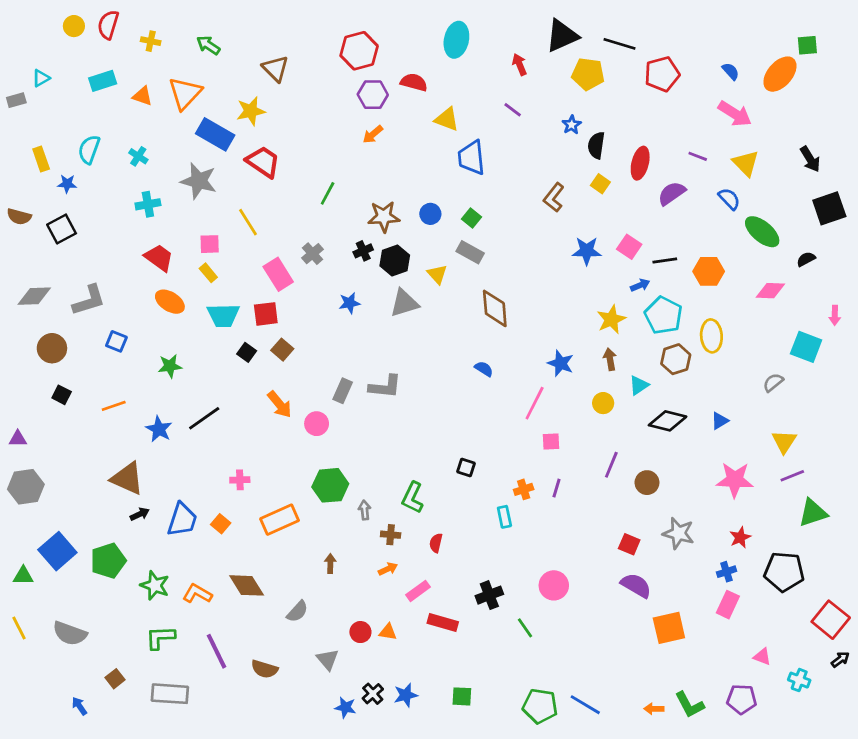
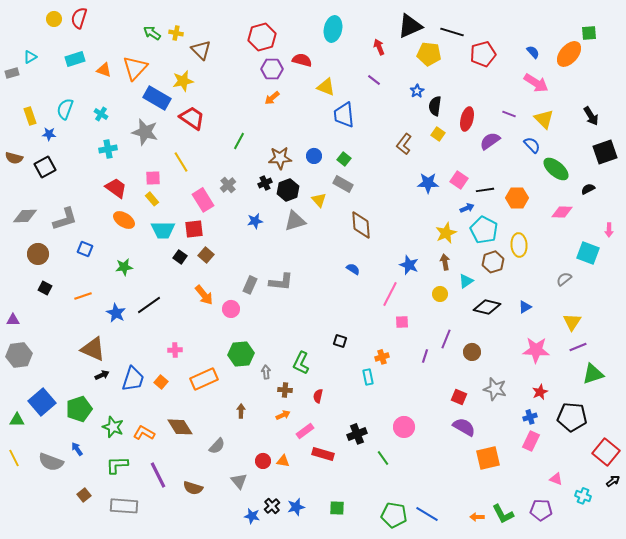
yellow cross: (151, 41) -> (176, 33), moved
purple line: (557, 488) -> (425, 356), moved
blue arrow: (79, 706) -> (77, 449), moved

